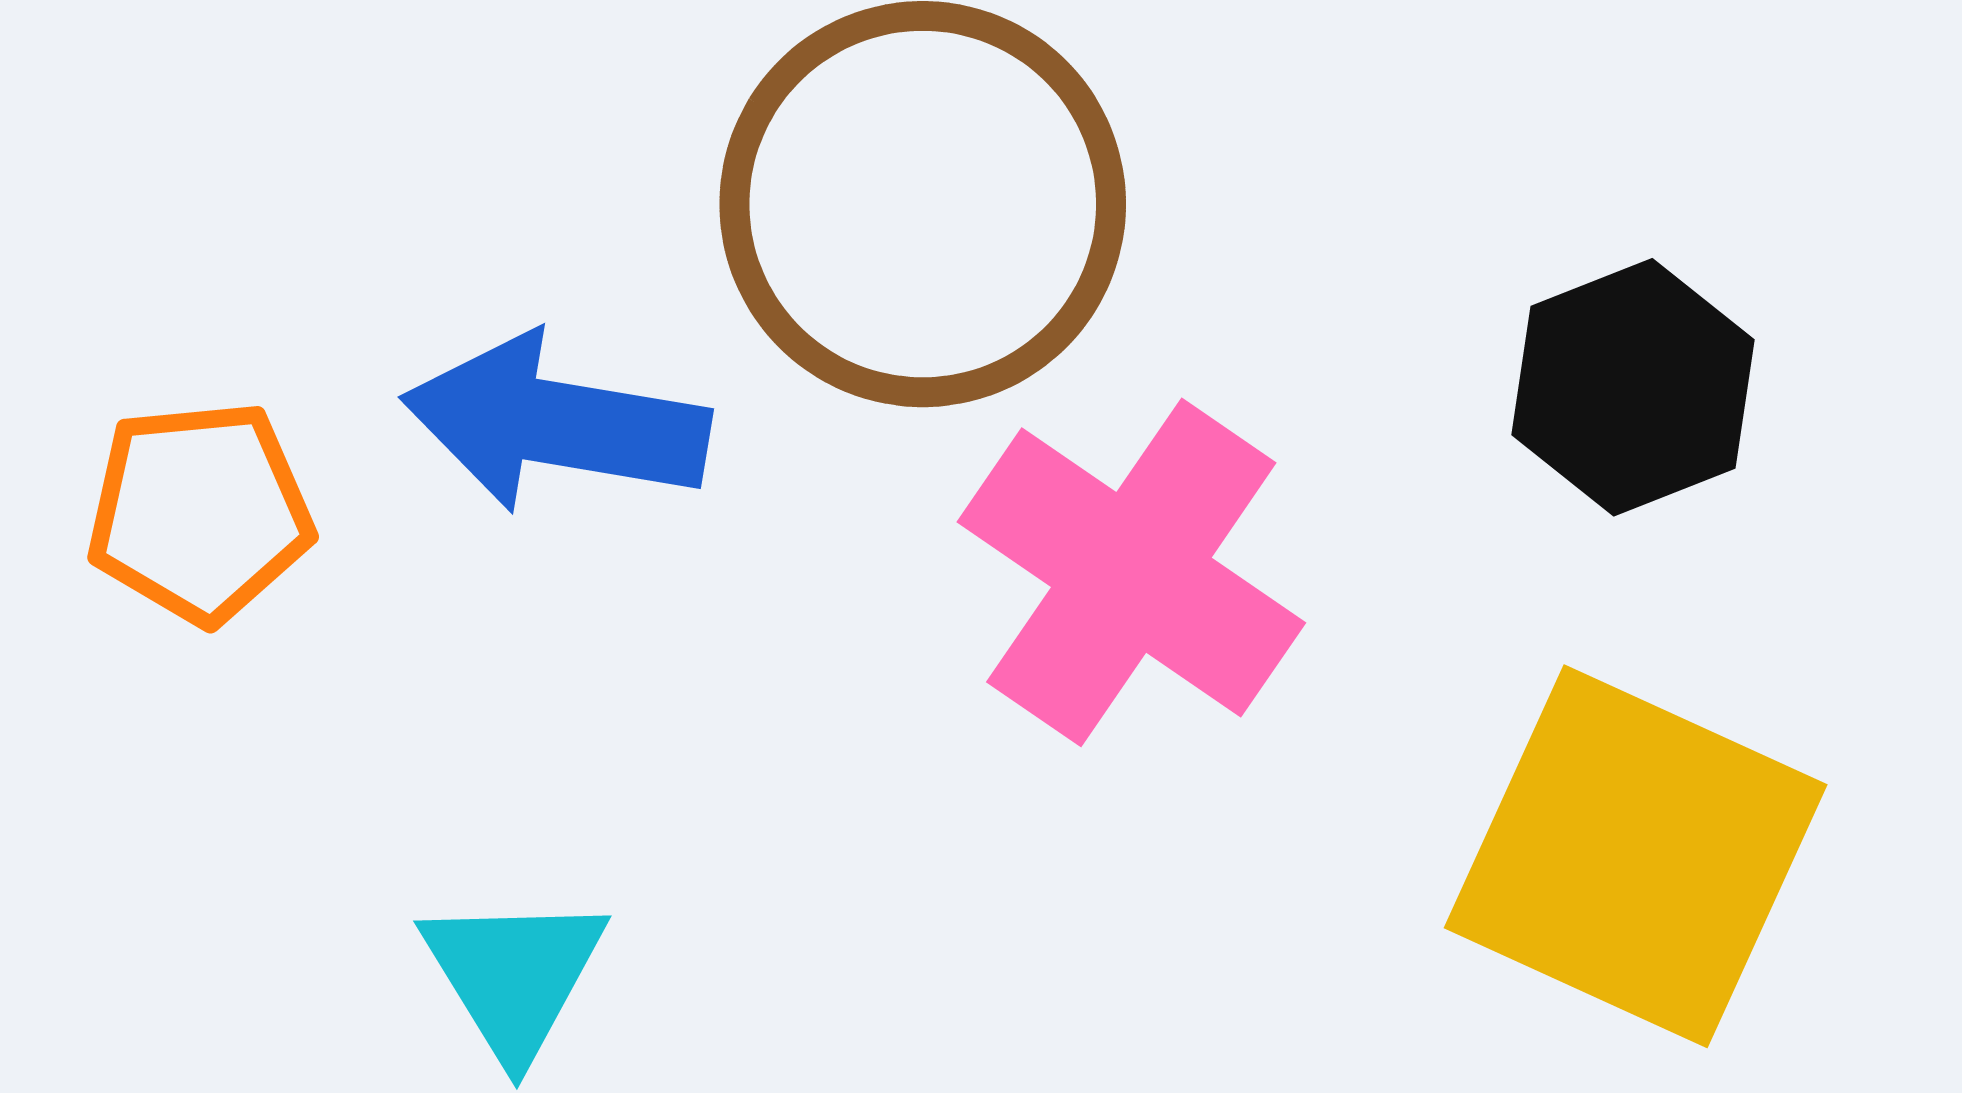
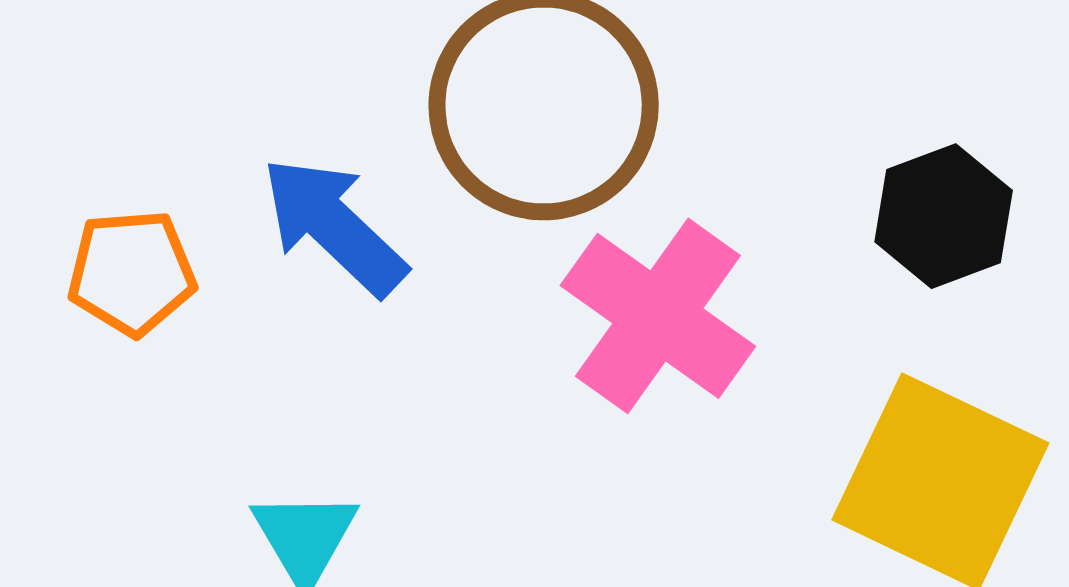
blue arrow: (556, 423) -> (334, 226), turned 33

